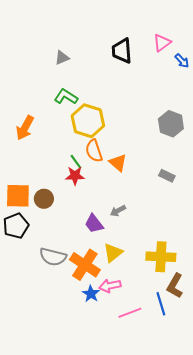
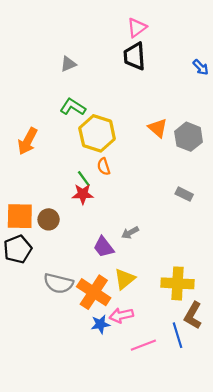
pink triangle: (162, 43) -> (137, 28), moved
orange semicircle: (94, 151) -> (104, 167), size x0.7
orange triangle: (118, 163) -> (158, 128), moved
blue star: (91, 294) -> (100, 324), turned 30

